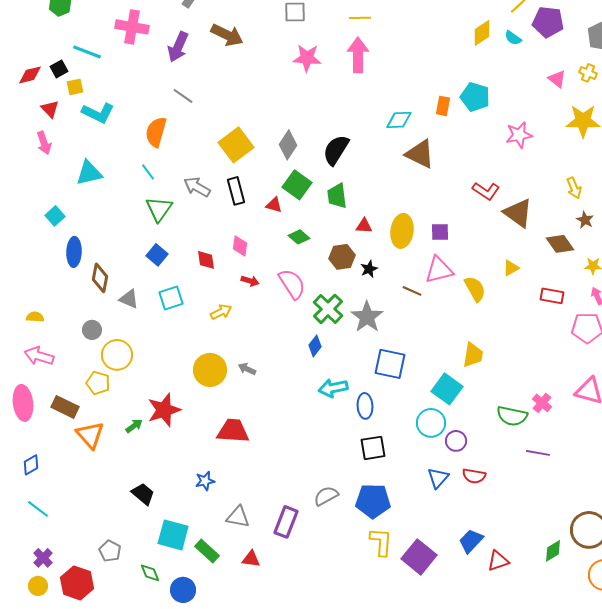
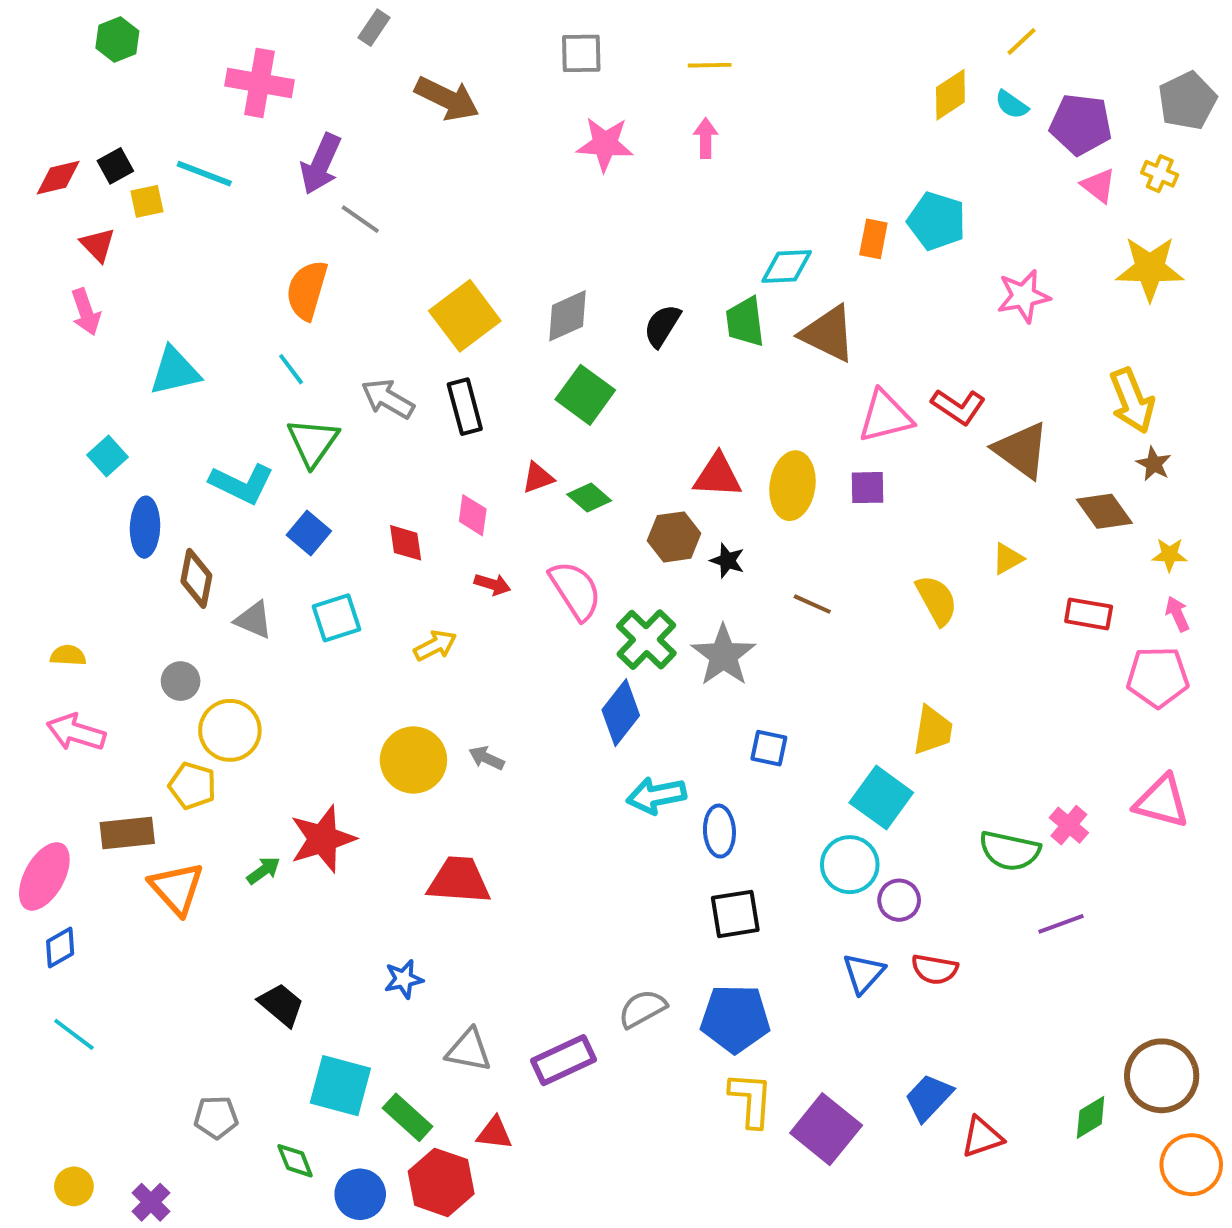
purple pentagon: (548, 22) -> (1081, 124), moved
purple arrow: (178, 47) -> (321, 164), moved
cyan line: (87, 52) -> (204, 174), moved
pink arrow: (358, 55) -> (706, 138), size x0.6
cyan L-shape: (98, 113) -> (242, 484), moved
gray diamond: (288, 145) -> (567, 316), turned 32
black semicircle: (336, 150) -> (662, 326), size x0.7
yellow arrow: (574, 188) -> (1132, 401), size x1.5
green trapezoid: (337, 196) -> (745, 322), moved
red triangle: (274, 205) -> (538, 478), moved, turned -36
red triangle: (364, 226) -> (717, 476), size x1.5
black star: (369, 269) -> (727, 561), turned -30
pink triangle: (439, 270) -> (885, 417), moved
blue diamond: (315, 346) -> (621, 713), size x1.5
blue square: (390, 364) -> (769, 748), size x0.6
pink ellipse: (23, 403) -> (44, 876), moved, turned 36
brown rectangle: (65, 407) -> (127, 833), turned -32
purple line: (538, 453) -> (1061, 924), turned -30
purple rectangle: (286, 522) -> (564, 1060), turned 44
gray pentagon: (110, 551) -> (216, 1117), turned -30
purple cross: (43, 558) -> (151, 1202), moved
red hexagon: (77, 583) -> (441, 1182), moved

